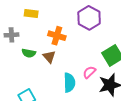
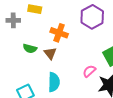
gray cross: (11, 35) -> (13, 20), moved
cyan semicircle: (69, 83) -> (54, 82), moved

